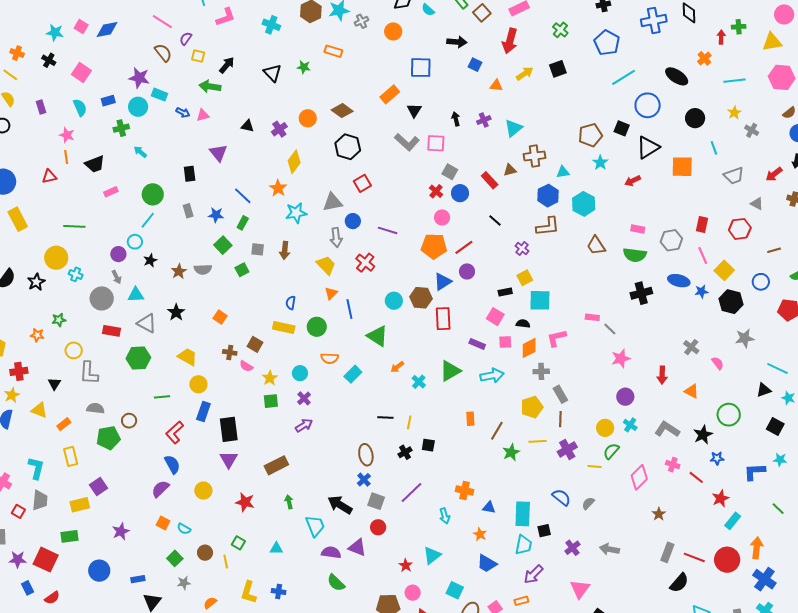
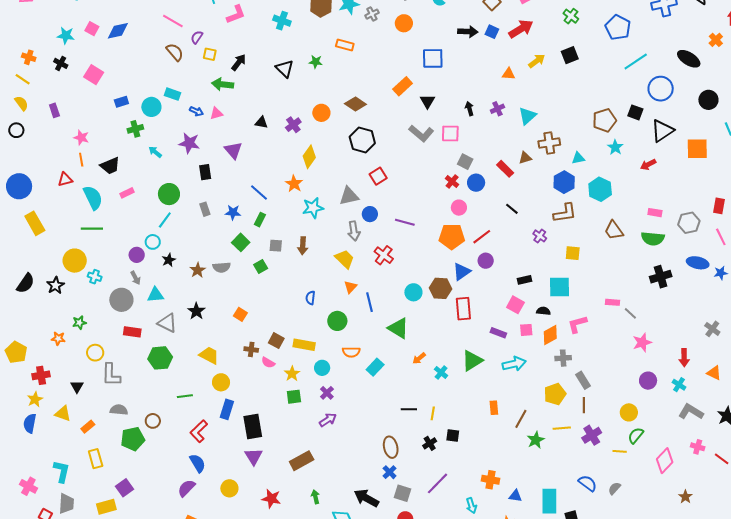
red arrow: (510, 41) -> (521, 29), turned -135
blue square: (475, 65) -> (492, 32), moved
purple star: (139, 78) -> (189, 143), moved
cyan semicircle: (80, 108) -> (93, 198), moved, size x1.4
yellow square: (525, 278) -> (573, 253), moved, turned 35
yellow rectangle: (284, 327) -> (304, 345), moved
cyan cross: (630, 425) -> (679, 385), moved

